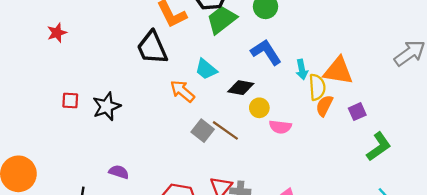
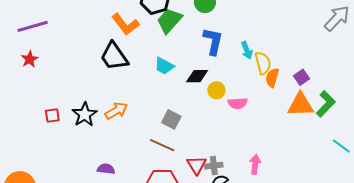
blue L-shape: (266, 52) -> (213, 41), turned 56
orange triangle: (338, 71) -> (301, 105), moved
orange arrow: (182, 91) -> (116, 111), moved, turned 120
brown line: (225, 130) -> (162, 145), moved

